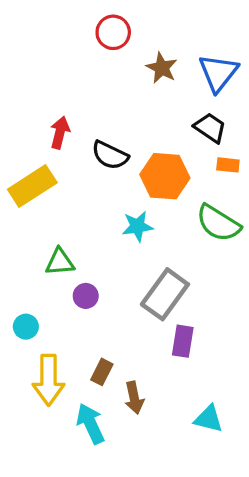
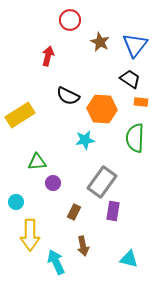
red arrow: (60, 133) -> (48, 56), moved
green semicircle: (218, 223) -> (135, 138), turned 60
brown rectangle: (102, 372) -> (74, 212), moved

